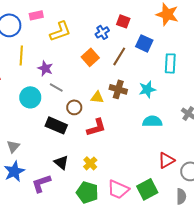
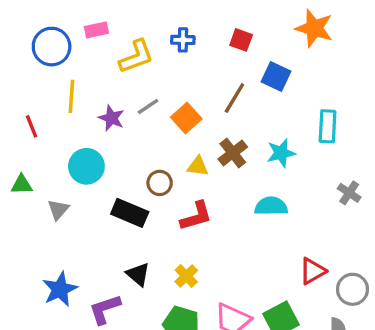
blue cross: (102, 32) -> (183, 40), moved, turned 32
orange square: (90, 57) -> (186, 118), moved
cyan rectangle: (170, 63) -> (328, 126), moved
gray line: (56, 87) -> (148, 106), moved, turned -64
brown cross: (118, 89) -> (233, 153), turned 36
cyan semicircle: (152, 121) -> (271, 206), moved
gray triangle: (13, 146) -> (58, 209), moved

